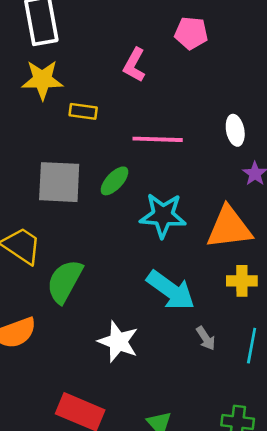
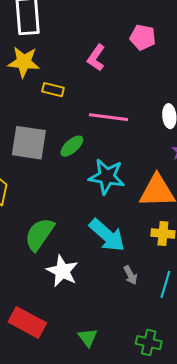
green semicircle: (65, 281) -> (39, 234), moved

